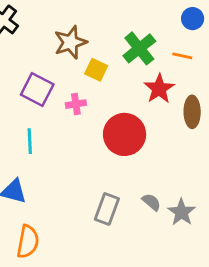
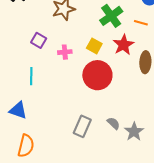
yellow square: (96, 70) -> (94, 46), moved
purple square: (37, 90) -> (39, 40), size x0.7

